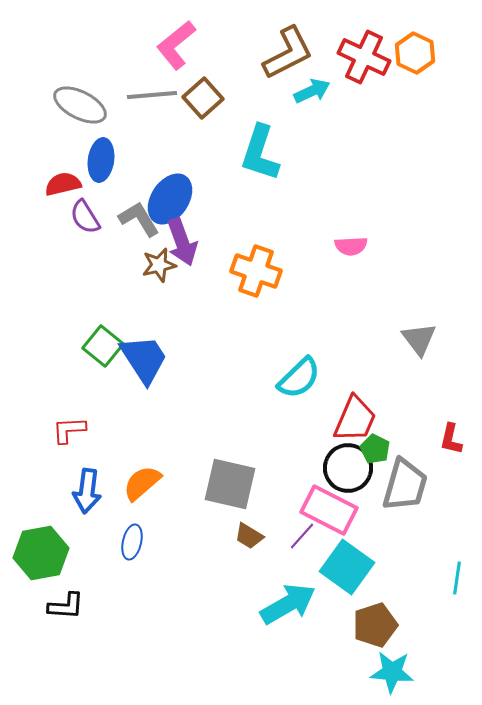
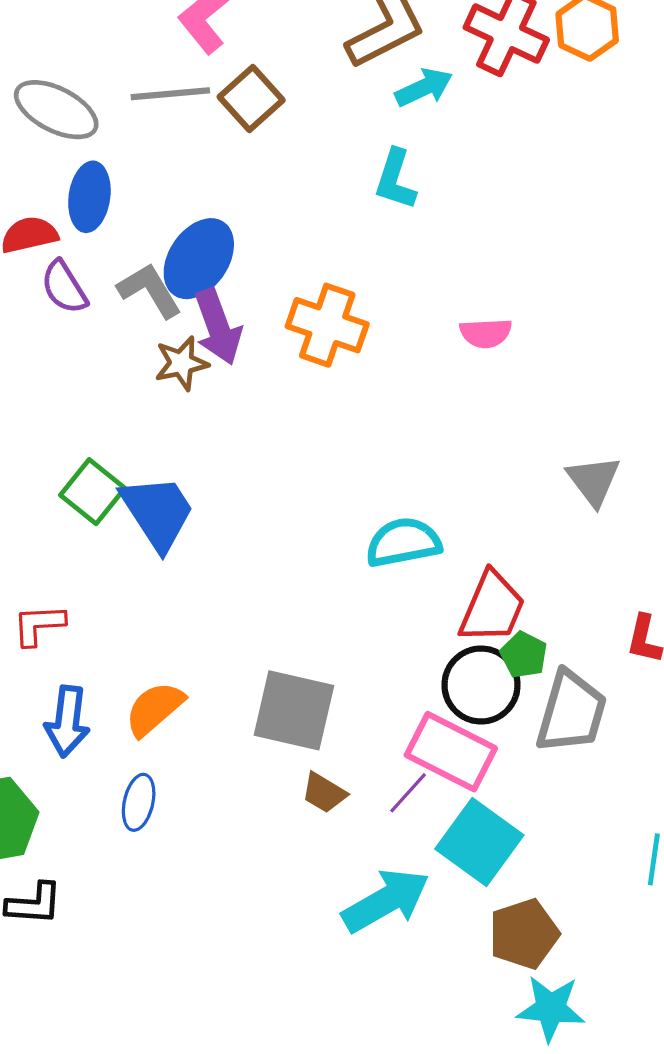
cyan L-shape: (260, 153) -> (395, 179), moved, size x0.7
orange cross: (256, 271) -> (327, 325), moved
cyan semicircle: (299, 378) -> (403, 542), turned -147

